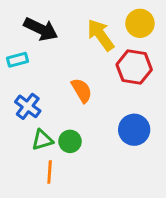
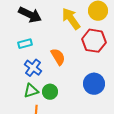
cyan rectangle: (18, 60) -> (25, 44), moved
blue cross: (28, 106) -> (33, 68), moved

